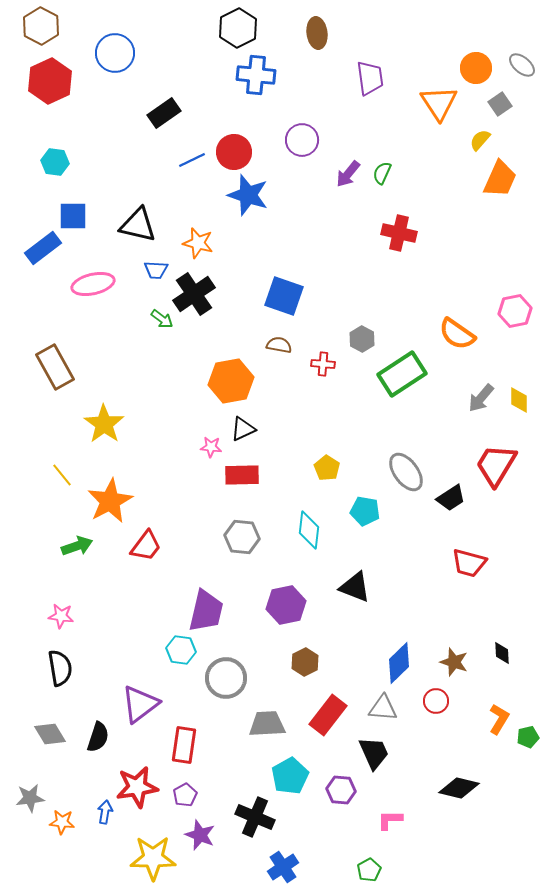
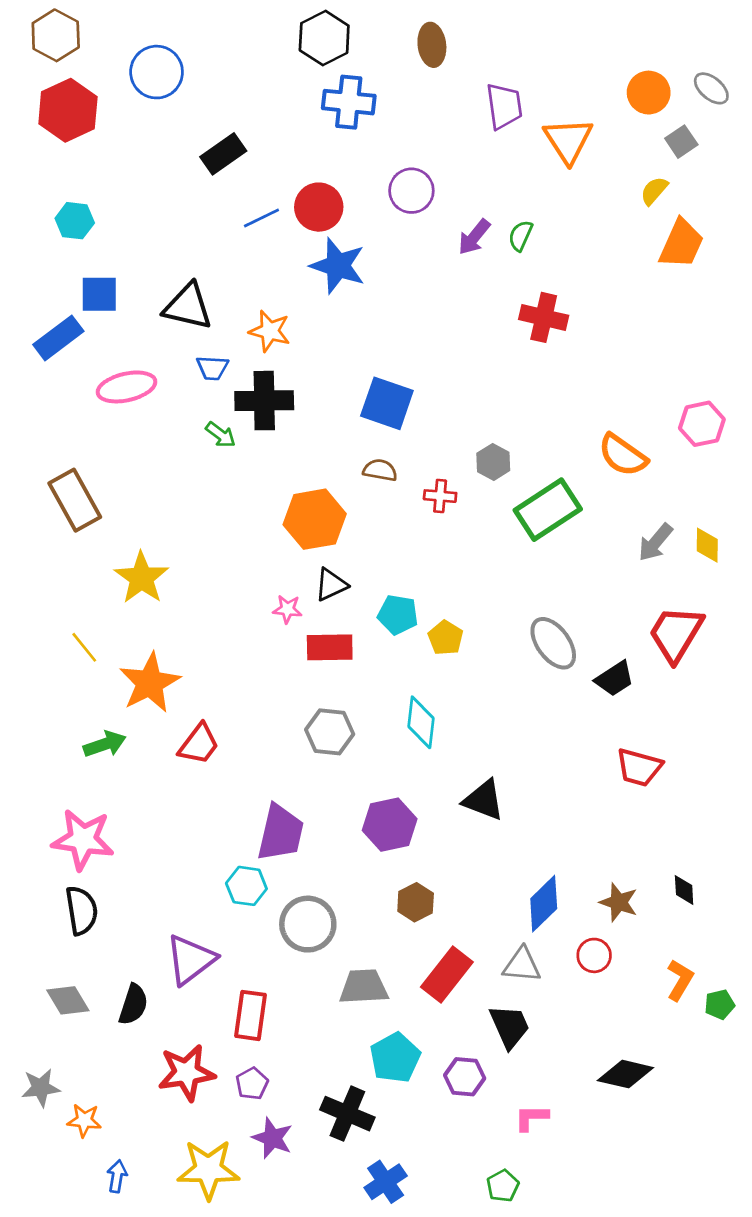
orange triangle: (439, 103) -> (568, 140), moved
black cross: (194, 294) -> (264, 401), turned 33
cyan pentagon: (365, 511) -> (398, 615), moved
pink star: (61, 616) -> (83, 840), size x1.8
blue arrow: (105, 812) -> (117, 1176), moved

